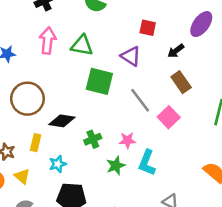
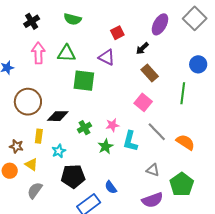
red square: (148, 28) -> (117, 33), turned -32
gray line: (140, 100) -> (157, 132), moved

